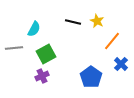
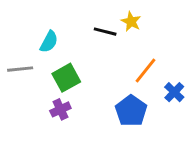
yellow star: (97, 21) -> (131, 22), moved
orange line: (112, 41) -> (145, 70), moved

